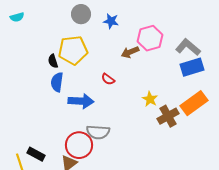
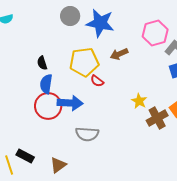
blue star: (111, 21) -> (100, 23), size x1.8
pink hexagon: (150, 38) -> (155, 33), moved
yellow pentagon: (73, 50) -> (84, 62), moved
red circle: (79, 145) -> (48, 106), moved

